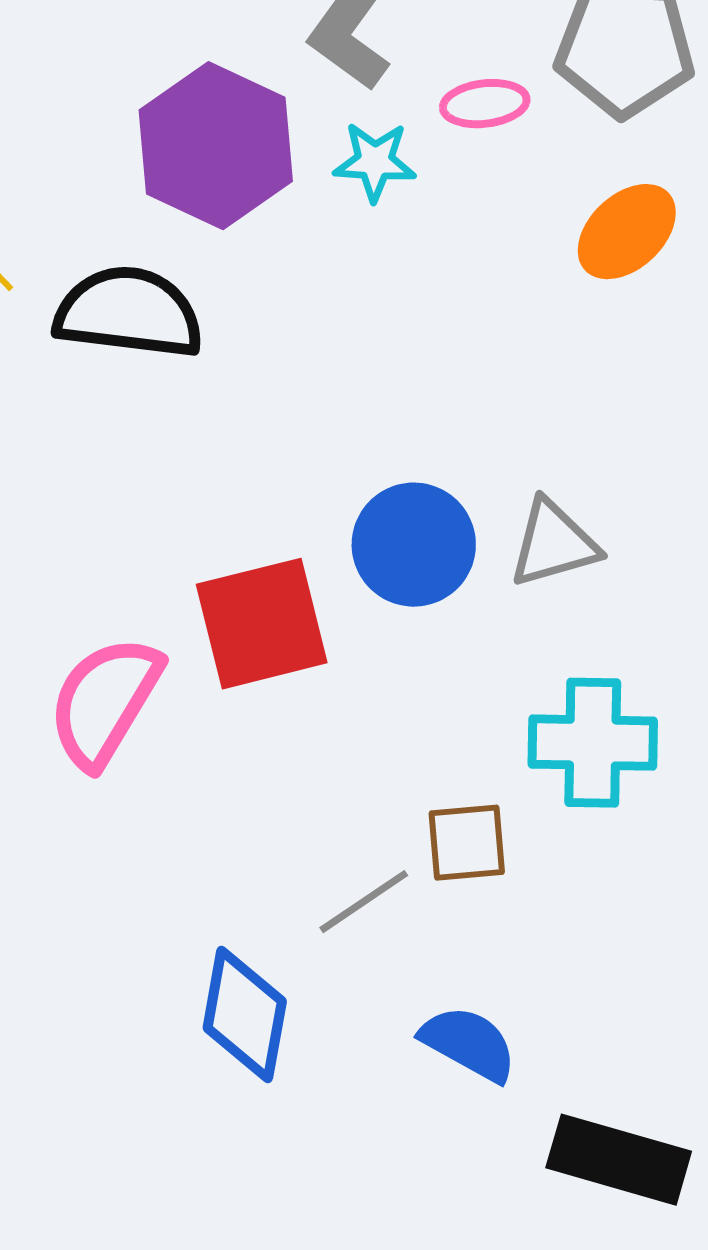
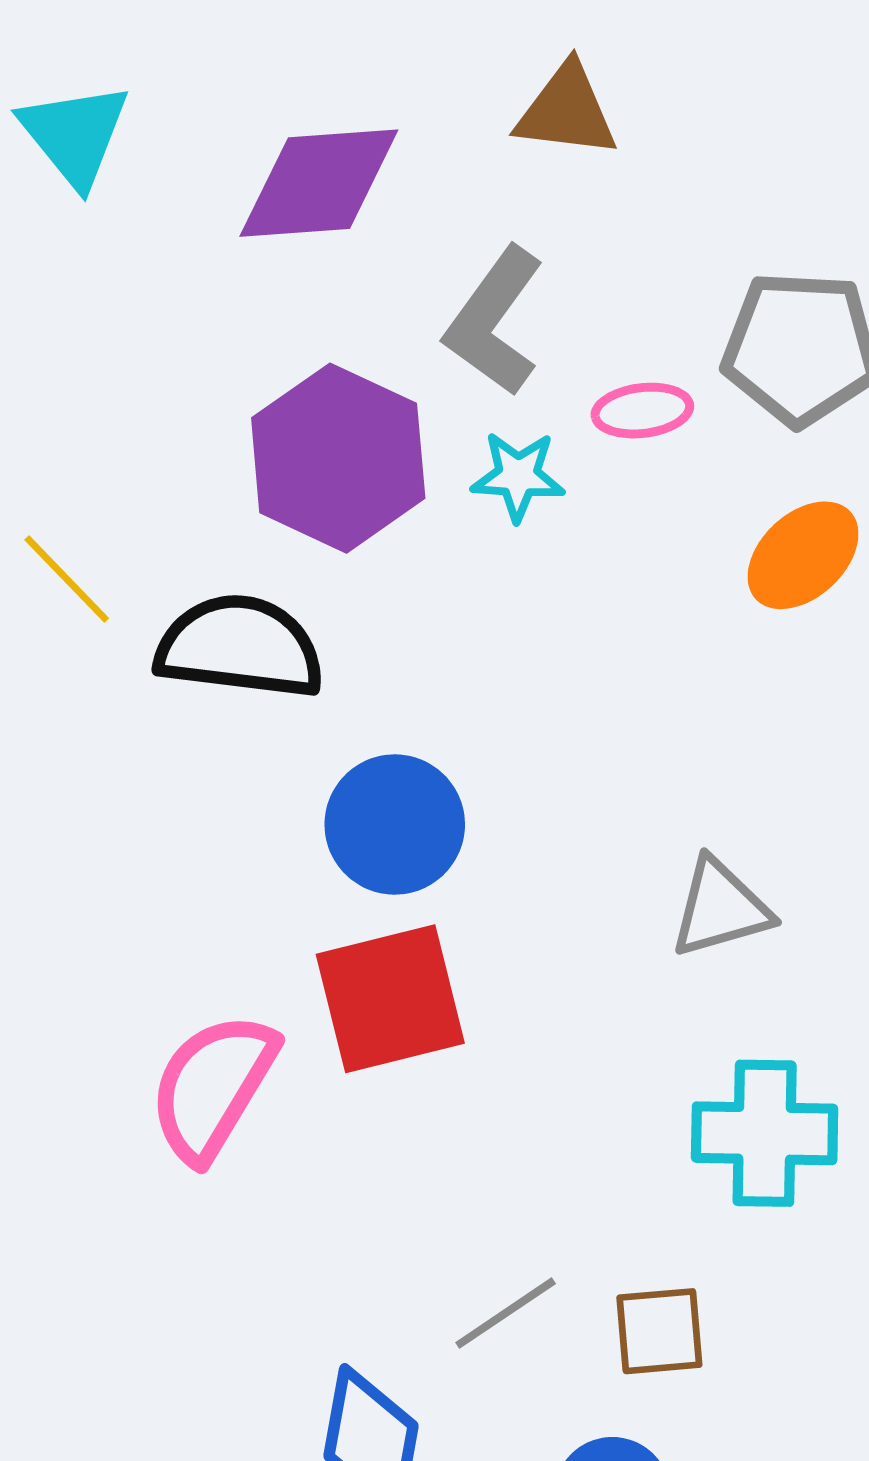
blue circle: (414, 545) -> (395, 824), moved
brown square: (467, 843) -> (659, 1331), moved

